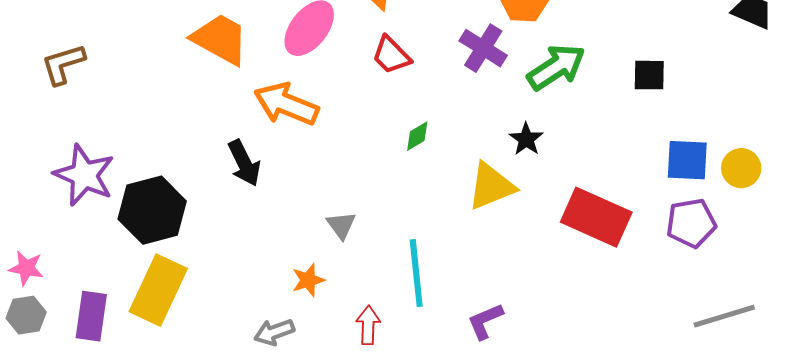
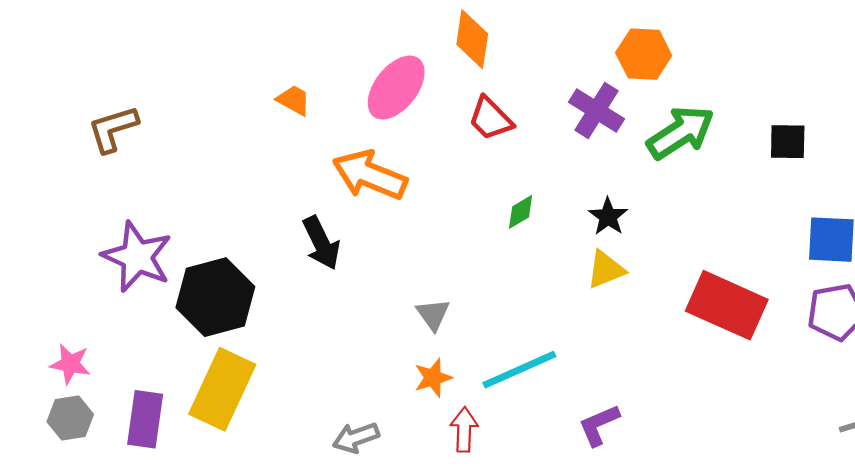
orange trapezoid: (220, 39) -> (294, 100), size x0.5
black star: (526, 139) -> (608, 216), moved
yellow triangle: (491, 186) -> (606, 269), size x0.7
cyan line: (416, 273) -> (519, 370), turned 72
orange star: (308, 280) -> (433, 378), moved

